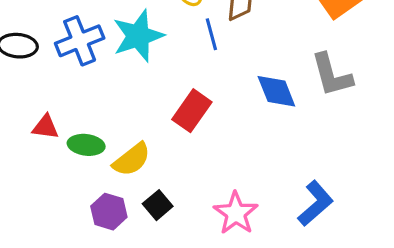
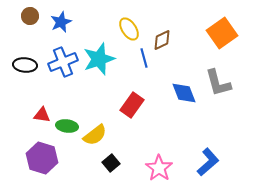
purple hexagon: (109, 212) -> (42, 158), moved, size x1.4

